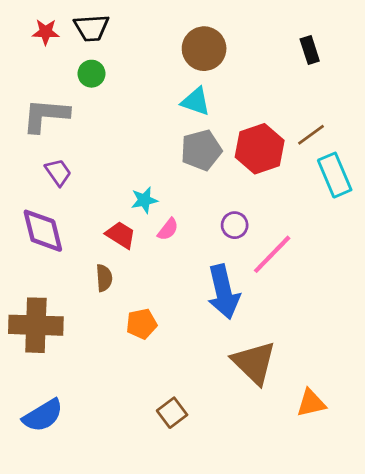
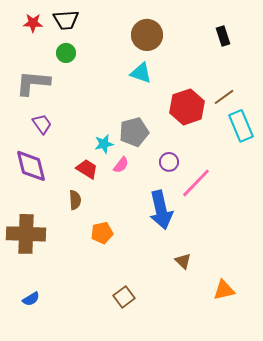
gray pentagon: (201, 150) -> (134, 132), moved
brown triangle: (254, 363) -> (183, 261), size x0.5
blue semicircle: (43, 415) -> (31, 299), size x0.6

